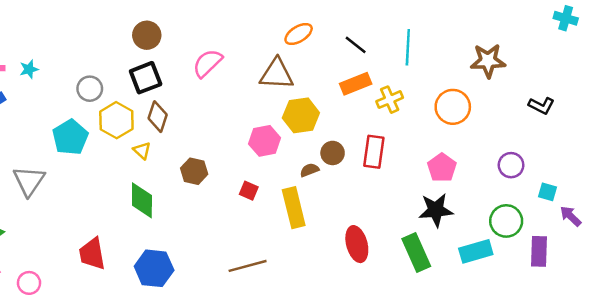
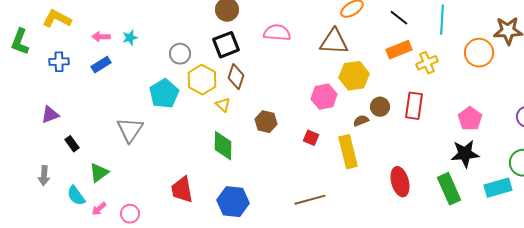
pink semicircle: (207, 63) -> (277, 33), turned 48
orange circle: (453, 107) -> (479, 53), moved

